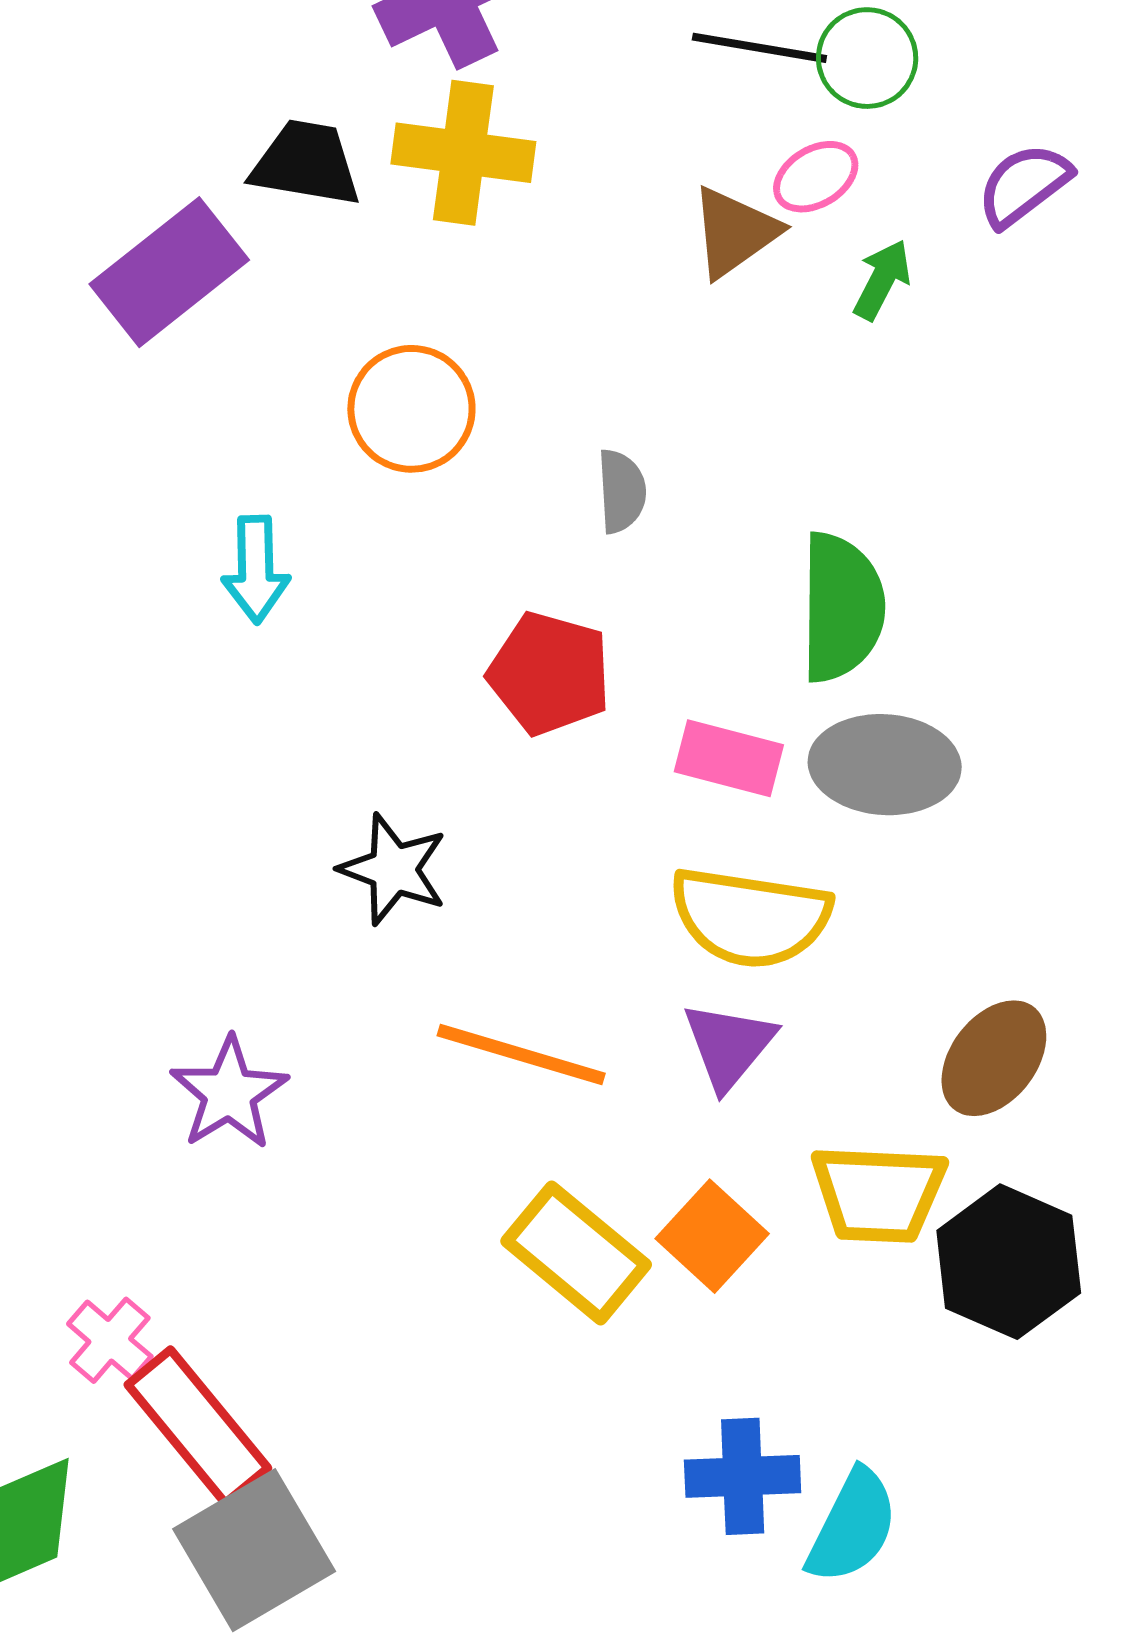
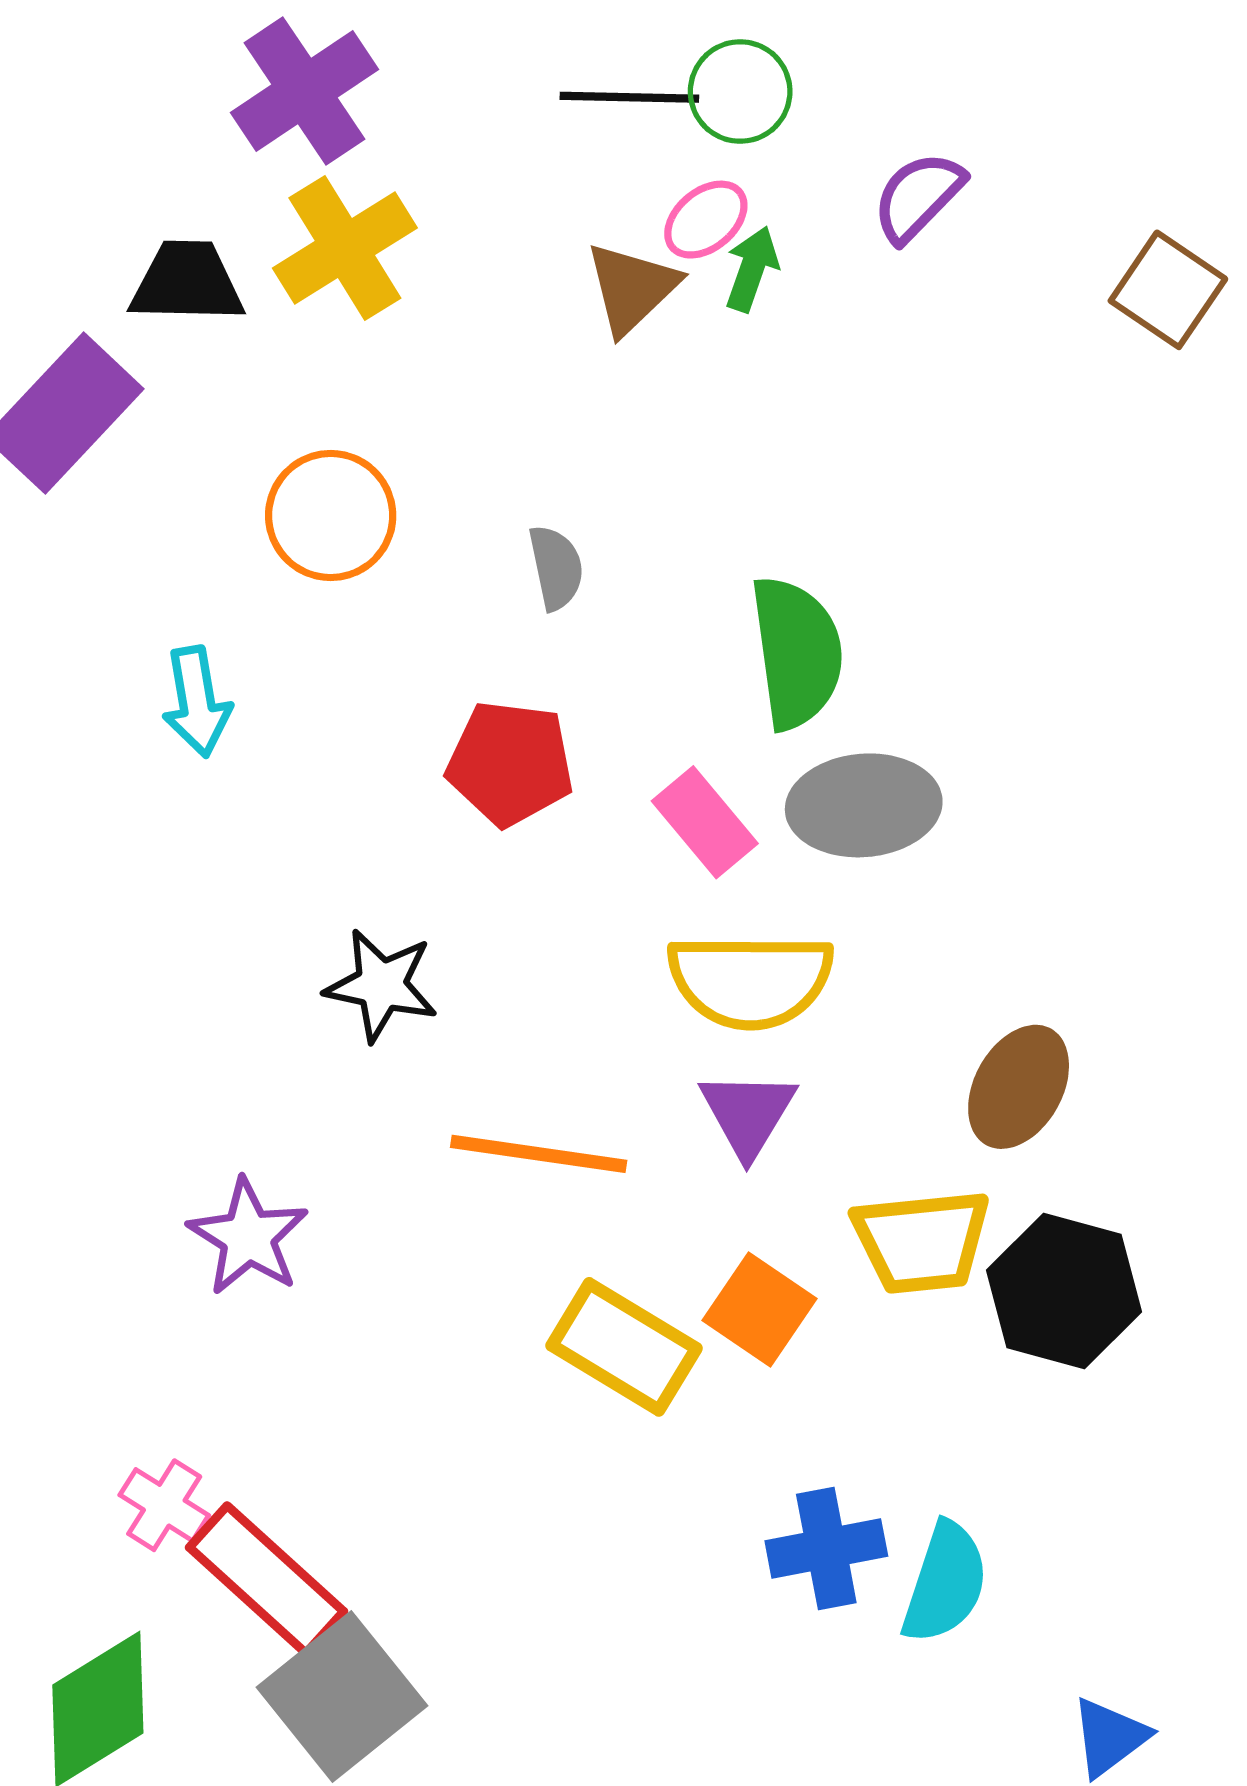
yellow cross: (463, 153) -> (345, 248), turned -31
green arrow: (882, 280) -> (752, 269), moved
pink rectangle: (729, 758) -> (705, 822), turned 44

